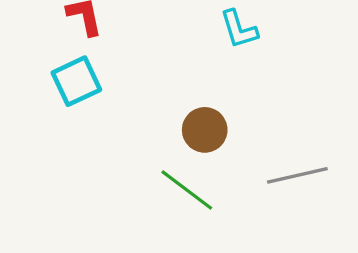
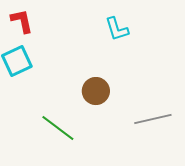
green line: (187, 190) -> (58, 128), moved

